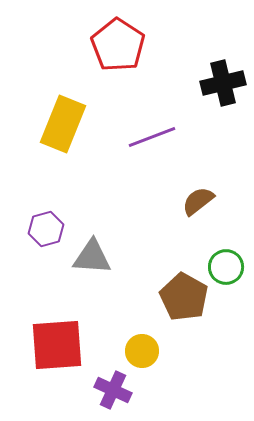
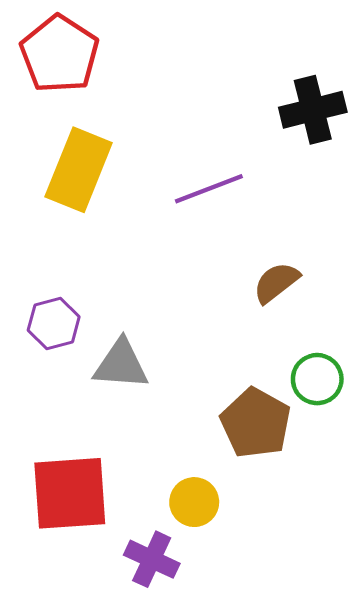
red pentagon: (118, 45) -> (60, 54), moved

